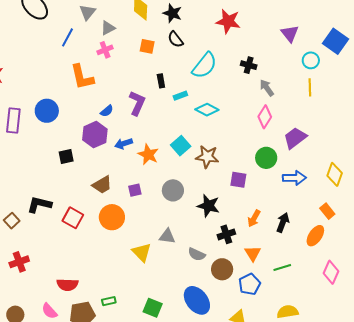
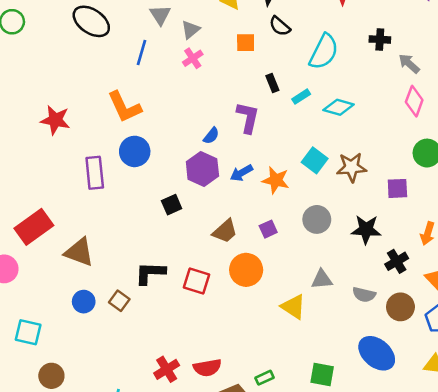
orange L-shape: (82, 77) -> (124, 107), moved
red cross: (19, 262) -> (167, 369), moved

